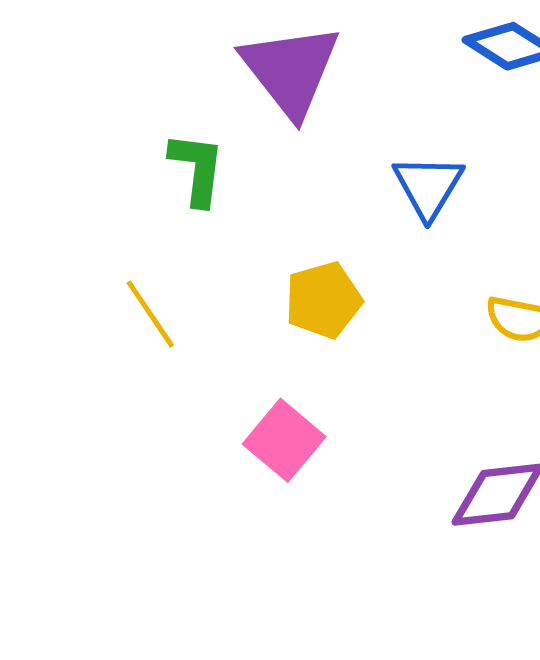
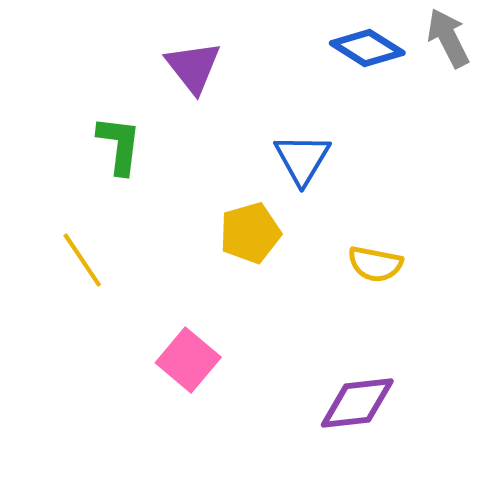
purple triangle: (290, 70) -> (193, 67), size x0.7
yellow pentagon: (323, 300) -> (250, 233), moved

